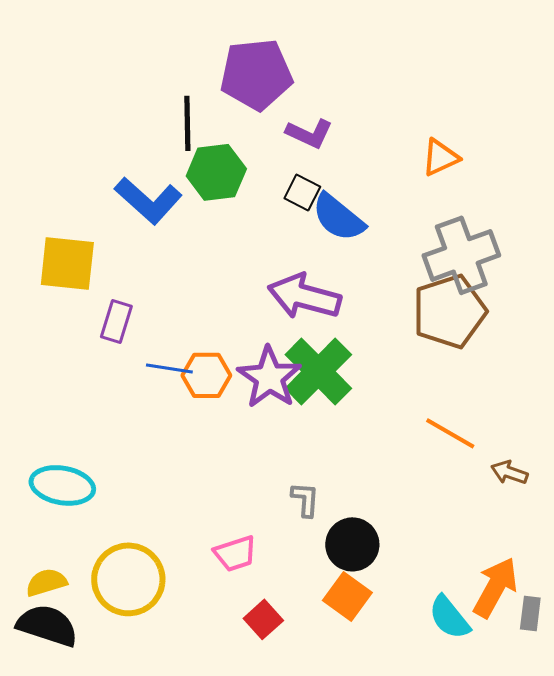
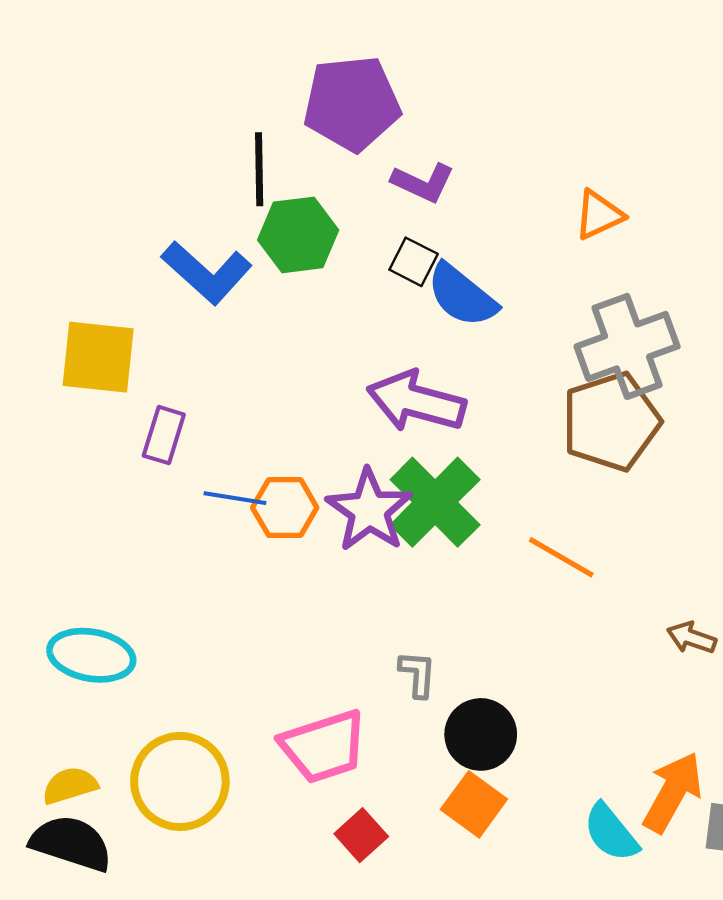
orange line: (450, 433) -> (561, 557), moved
pink trapezoid: (235, 553) -> (324, 747), size x1.5

